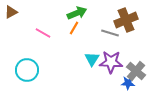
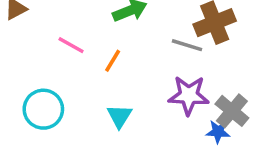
orange line: (74, 28) -> (113, 61), moved
cyan triangle: (92, 59) -> (119, 116), moved

